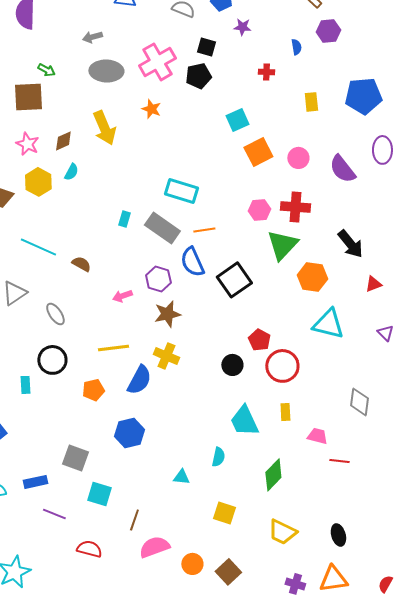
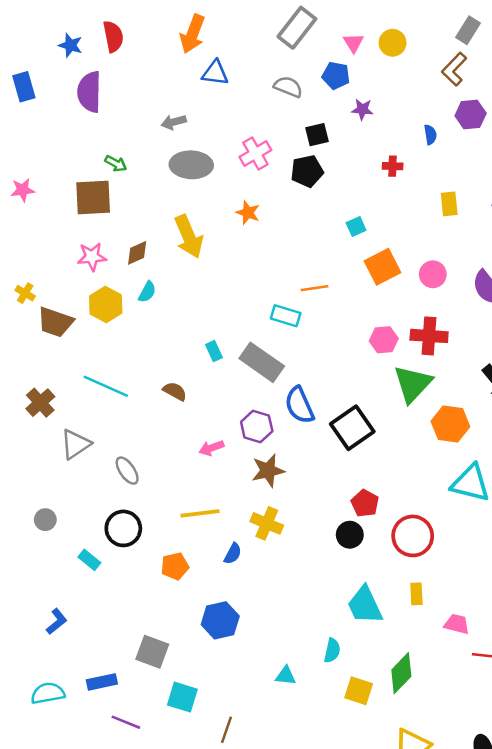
black square: (206, 47) -> (317, 135), turned -30
pink cross: (157, 62) -> (255, 153), size x0.7
cyan square: (237, 120) -> (356, 226), size x0.7
pink star: (27, 144) -> (92, 257), turned -30
cyan rectangle: (181, 191) -> (286, 316), size x0.7
cyan rectangle: (124, 219) -> (214, 351), turned -42
orange line: (204, 230) -> (315, 288), moved
brown semicircle: (81, 264) -> (175, 391), moved
red pentagon: (259, 340) -> (365, 503), moved
blue semicircle: (139, 380) -> (233, 554), size x0.6
cyan rectangle: (25, 385) -> (89, 560), turned -48
yellow square: (224, 513) -> (359, 691), moved

